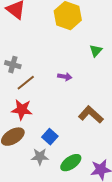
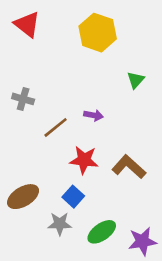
brown line: (26, 83) -> (56, 127), moved
red star: (22, 110) -> (84, 160), moved

